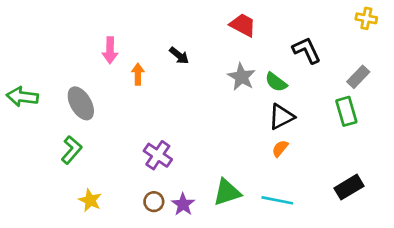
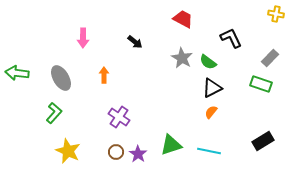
orange arrow: (138, 74) -> (104, 75), moved
green rectangle: (346, 111) -> (261, 84), turned -55
yellow star: (90, 200) -> (68, 151), size x1.4

